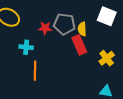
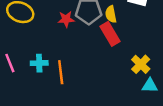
cyan cross: (26, 47) -> (39, 63), moved
yellow cross: (107, 58) -> (141, 64), moved

